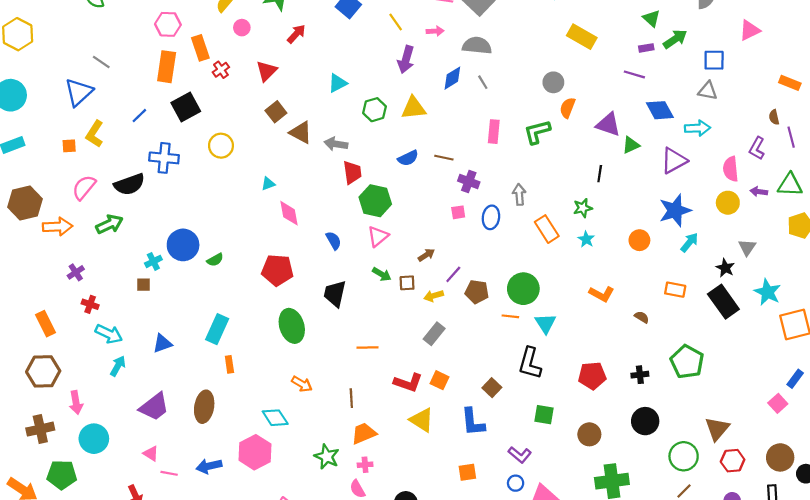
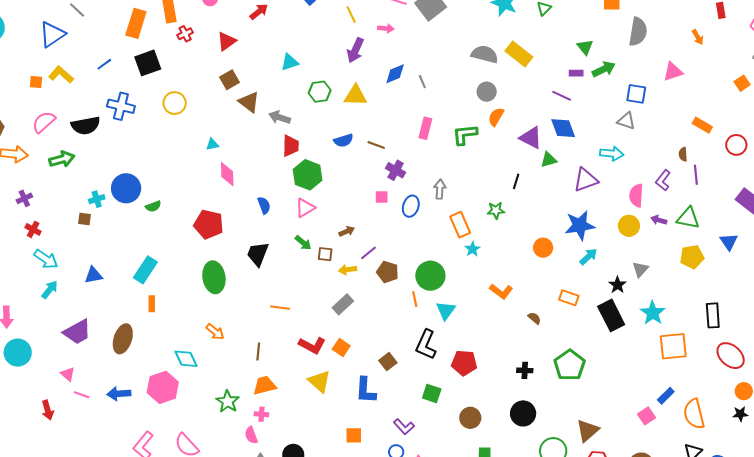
gray semicircle: (477, 46) -> (485, 54), moved
blue diamond: (660, 110) -> (563, 128), moved
yellow L-shape: (95, 134) -> (61, 75), turned 90
cyan star: (586, 239) -> (473, 249), moved
orange line: (510, 316) -> (415, 299), turned 63
red pentagon: (592, 376) -> (464, 363), moved

